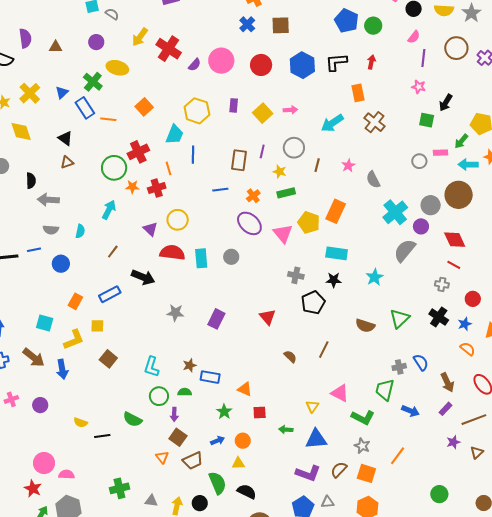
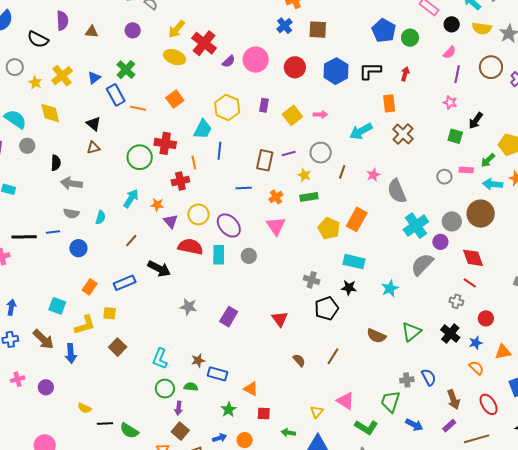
yellow ellipse: (117, 68) -> (175, 57), moved
purple line: (262, 151) -> (289, 154), turned 56
red cross: (138, 152) -> (165, 143), turned 30
gray semicircle: (373, 180) -> (397, 191), size x1.4
orange star: (132, 187) -> (157, 205), moved
purple ellipse: (249, 223) -> (229, 225), moved
pink triangle: (283, 234) -> (276, 226), moved
green semicircle: (133, 419) -> (129, 431), moved

